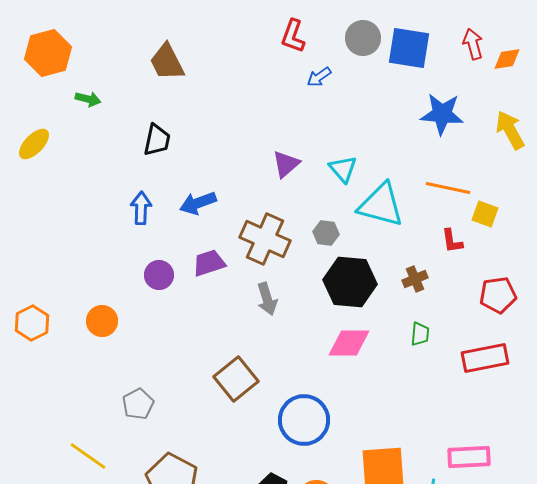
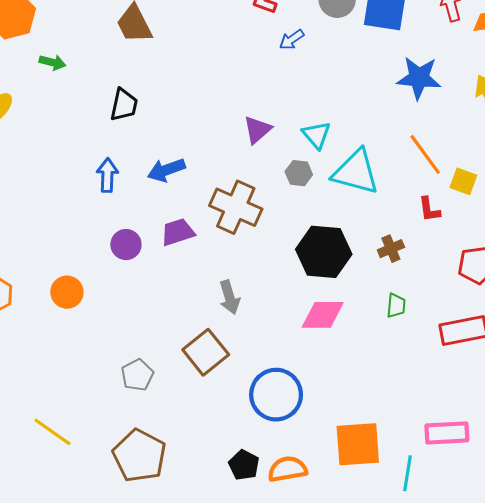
orange line: (448, 188) -> (425, 154), turned 42
gray hexagon: (326, 233) -> (299, 173), moved
gray arrow: (267, 299) -> (229, 297), moved
gray pentagon: (138, 404) -> (137, 375), moved

